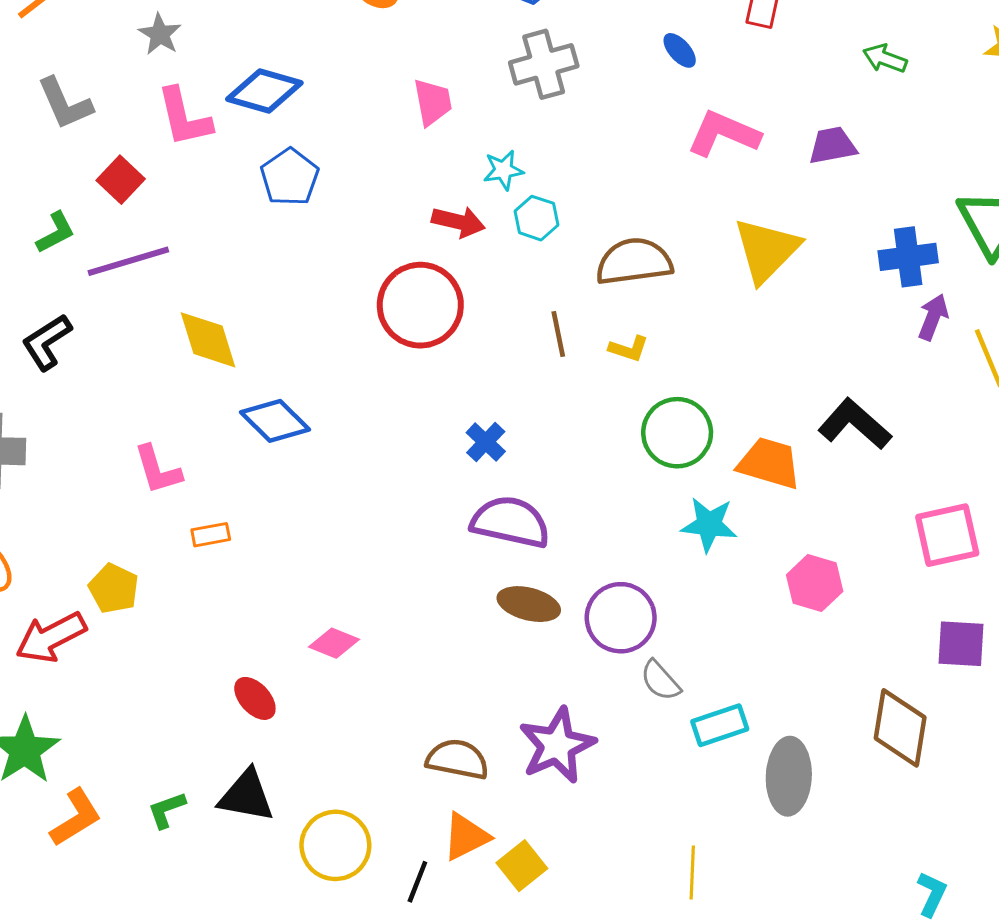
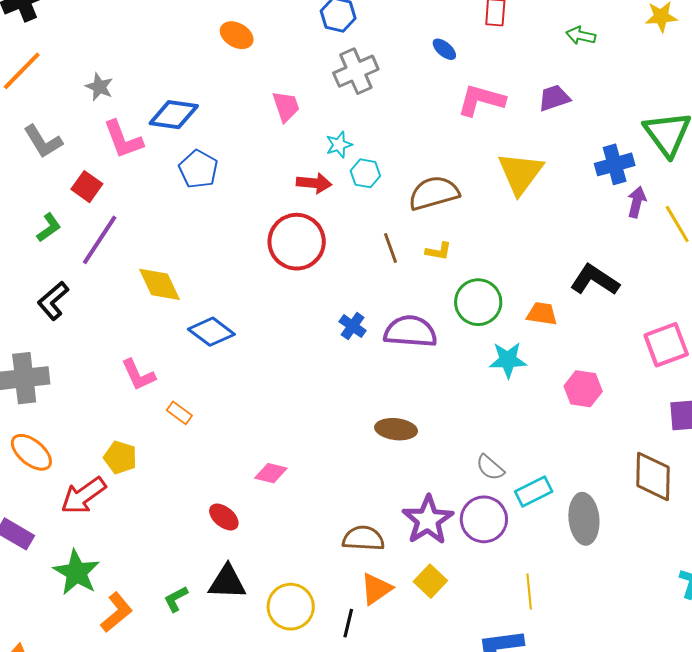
purple line: (128, 261) -> (100, 240), turned -32
orange trapezoid: (769, 463) -> (542, 314), size x0.7
purple semicircle: (510, 522) -> (410, 331), moved
orange rectangle: (211, 535) -> (179, 413), turned 55
purple circle: (621, 618) -> (484, 519), moved
yellow square: (522, 866) -> (430, 581), moved

